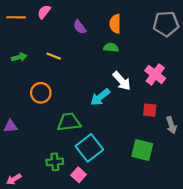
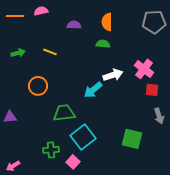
pink semicircle: (44, 12) -> (41, 11), turned 40
purple semicircle: (80, 27) -> (74, 25), turned 128
white arrow: (122, 81) -> (113, 75), turned -66
red square: (150, 110) -> (152, 90), moved

